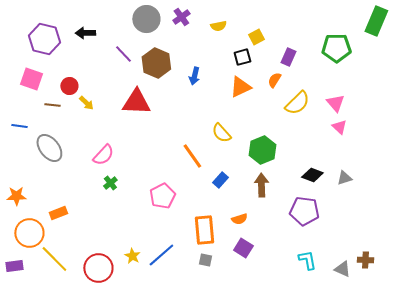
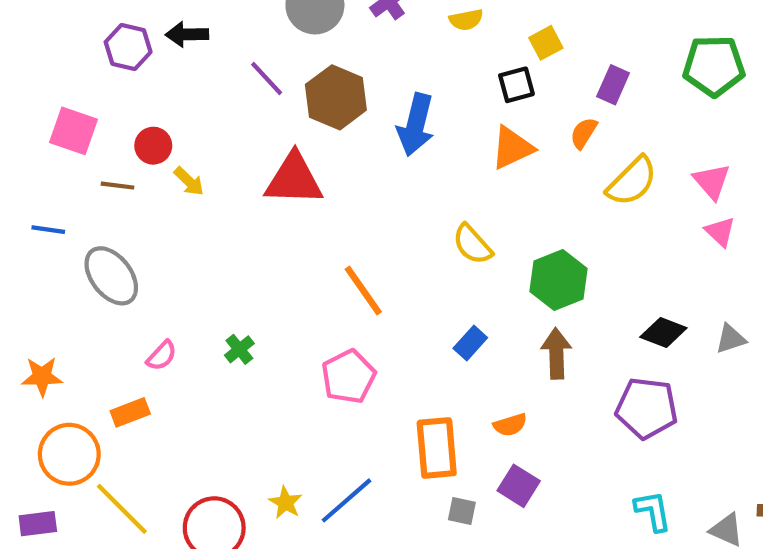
purple hexagon: (44, 39) -> (128, 47), moved, size x0.7
blue arrow: (194, 76) -> (416, 125), size x1.6
pink semicircle: (103, 155) -> (162, 356), moved, size x0.7
orange line: (192, 156) -> (363, 291), moved
gray square: (205, 260) -> (462, 511), moved

